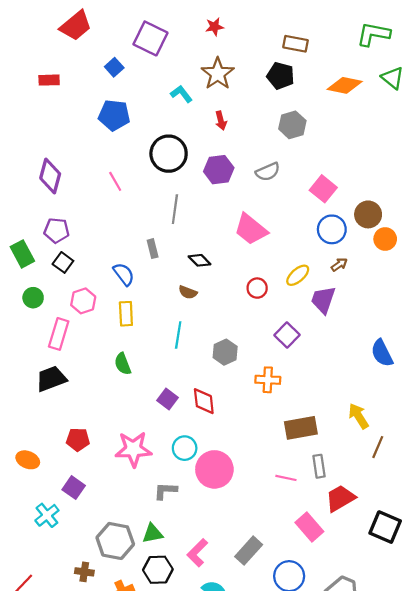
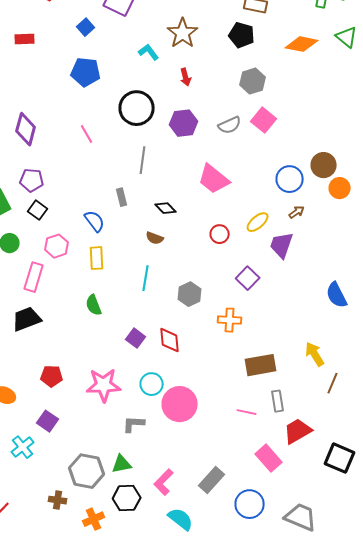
pink square: (323, 189) -> (264, 120), moved

